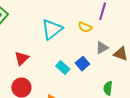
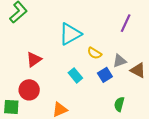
yellow semicircle: (85, 27) -> (94, 53), moved
blue square: (82, 64) -> (105, 75), moved

